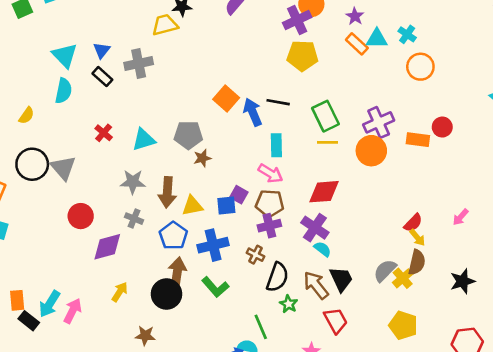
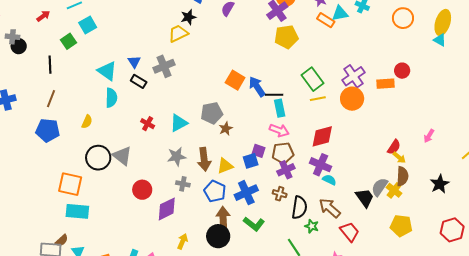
orange circle: (420, 67) -> (403, 18), moved
black line: (278, 102) -> (274, 95), moved
black trapezoid: (341, 279) -> (365, 198), moved

